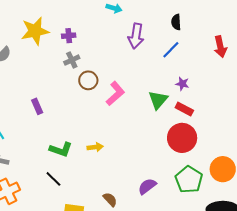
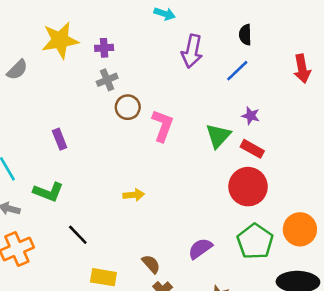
pink L-shape: (115, 94) -> (163, 126), turned -30
green L-shape: (61, 149) -> (48, 192), moved

